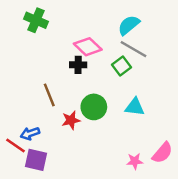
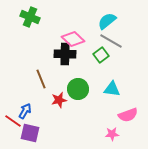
black cross: (78, 65) -> (65, 54), size x1.5
blue arrow: (30, 133) -> (25, 111), turned 140
pink semicircle: (162, 153) -> (128, 115), moved, turned 30

